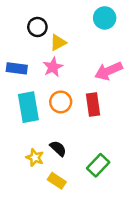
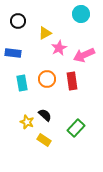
black circle: (37, 27) -> (18, 21), moved
pink star: (53, 67) -> (59, 48), moved
cyan rectangle: (28, 107) -> (22, 83), size x0.7

